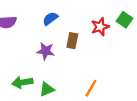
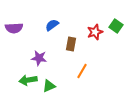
purple star: (46, 51) -> (39, 58), moved
orange line: (91, 88) -> (82, 71), moved

